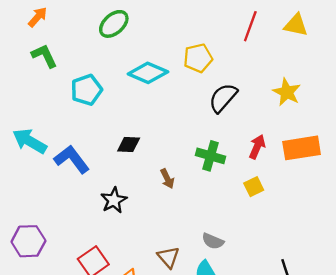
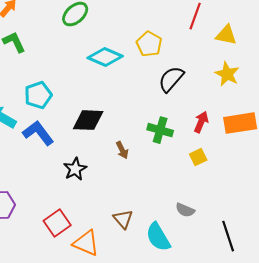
yellow triangle: (296, 25) -> (226, 35), moved
yellow pentagon: (198, 58) -> (149, 44), turned -30
cyan pentagon: (86, 90) -> (38, 95), moved
black diamond: (129, 144) -> (88, 120), size x1.5
gray semicircle: (213, 241) -> (185, 210), moved

